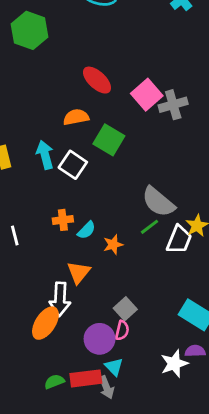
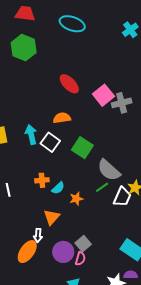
orange semicircle: (76, 117) -> (62, 118), moved
green square: (109, 140) -> (82, 148), moved
white arrow: (60, 299) -> (38, 235), size x0.6
purple circle: (100, 339) -> (63, 252), moved

